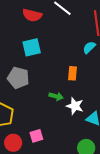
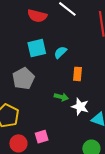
cyan semicircle: (89, 47) -> (60, 52), moved
gray pentagon: (18, 78) -> (23, 79), turned 30

